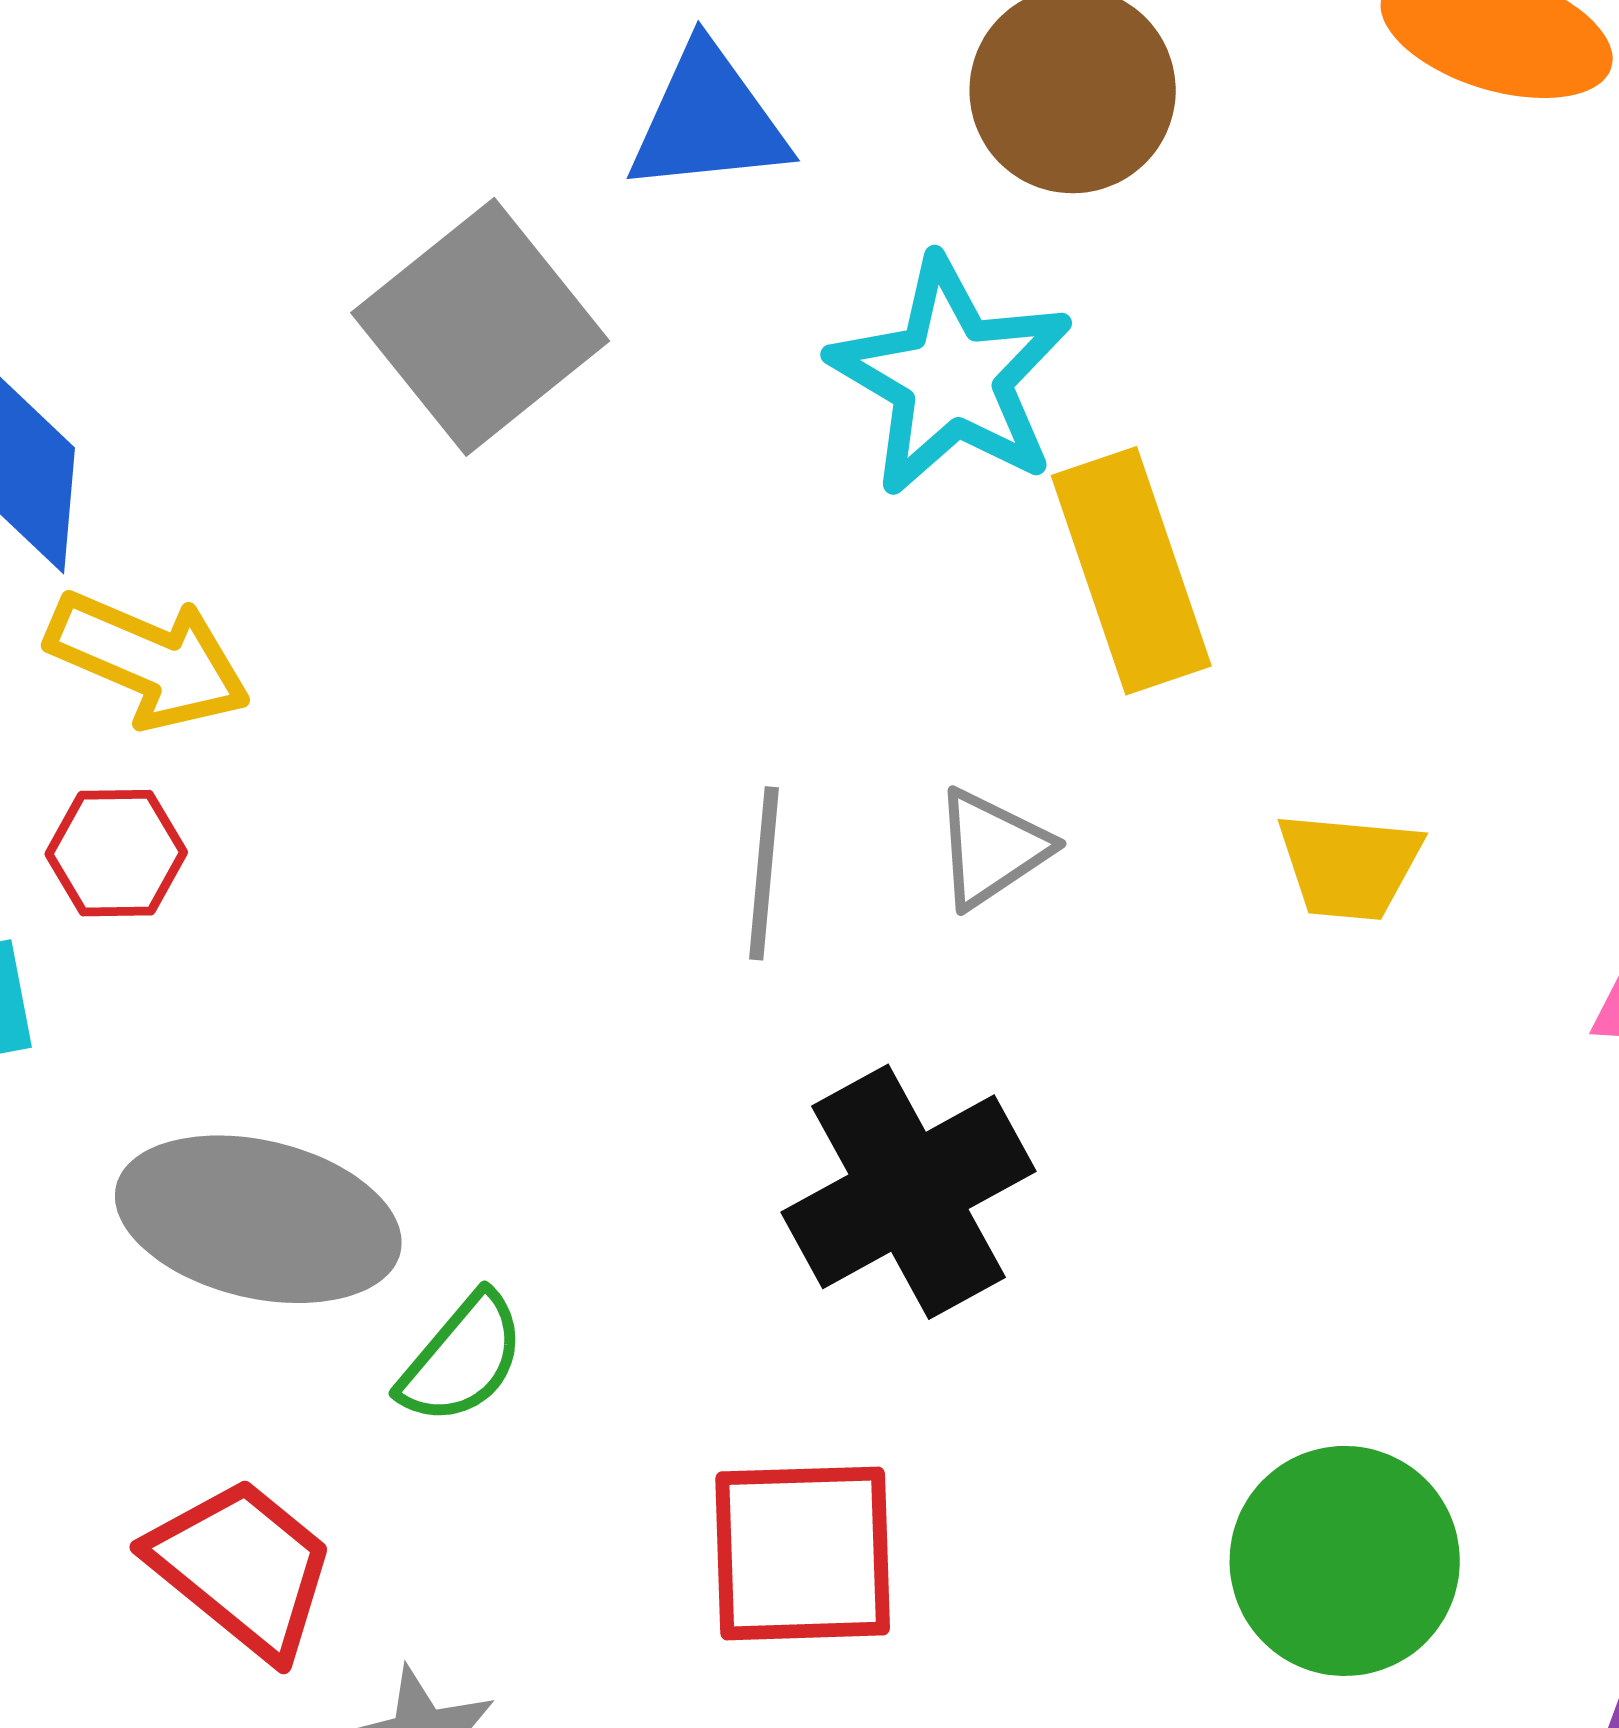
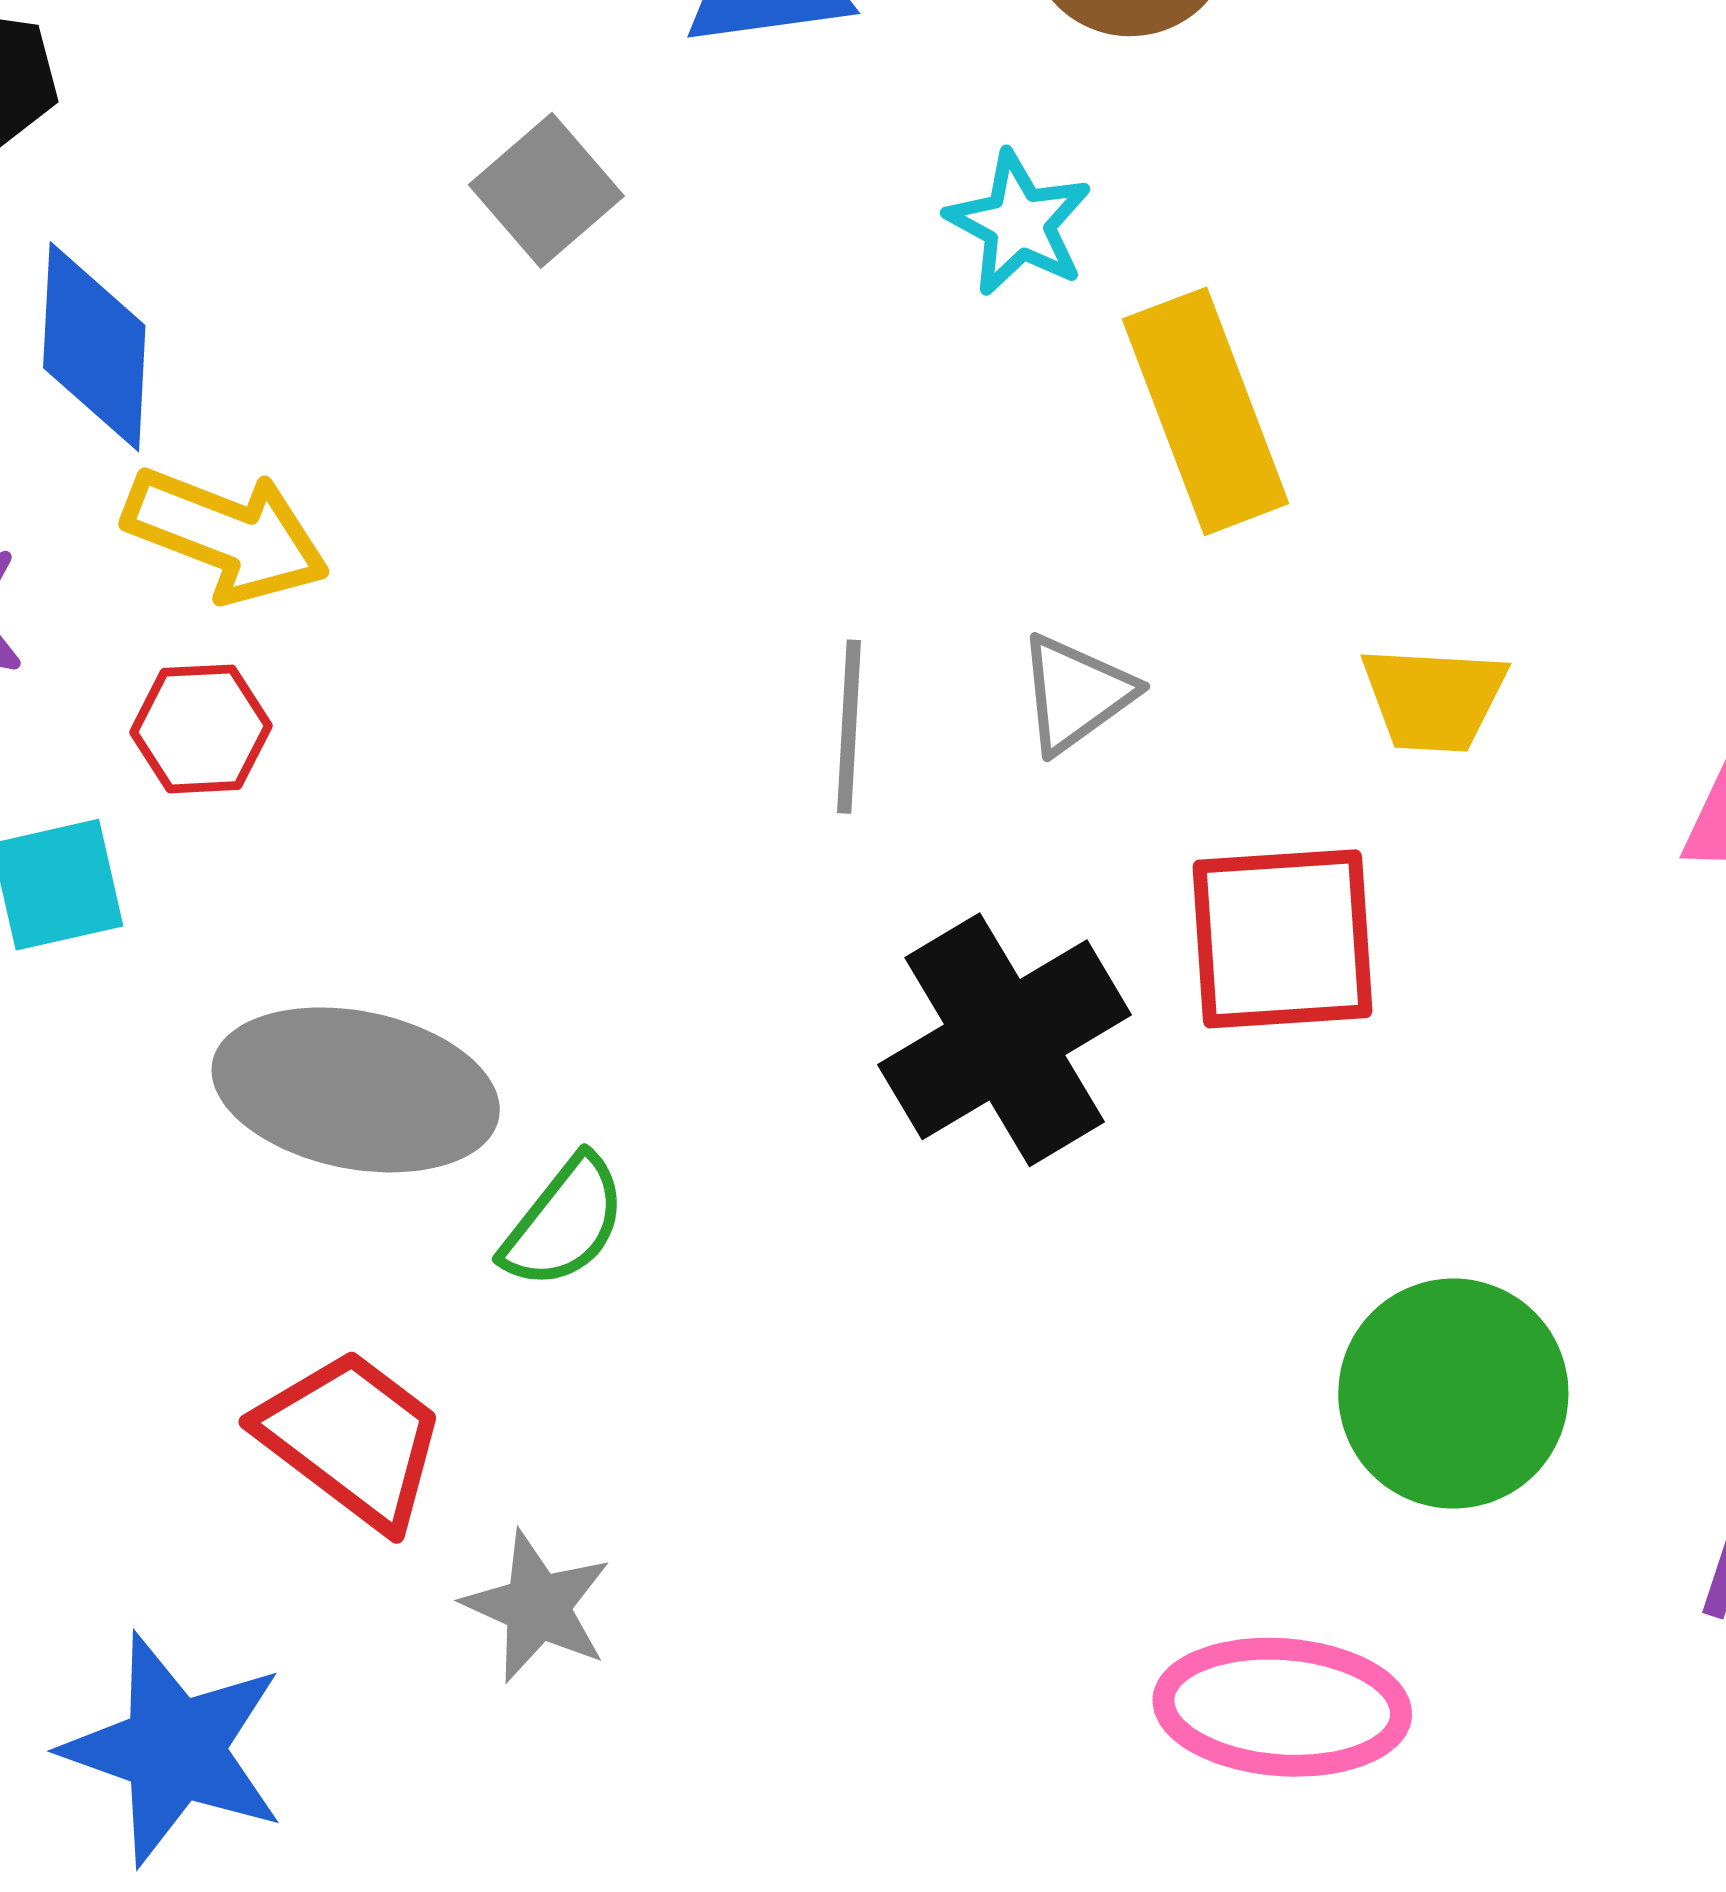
gray square: (480, 327) -> (546, 190), size x0.6
cyan star: (951, 376) -> (1019, 223), size x0.6
red square: (803, 1553) -> (1282, 939), moved

